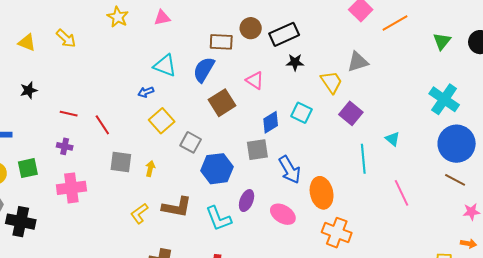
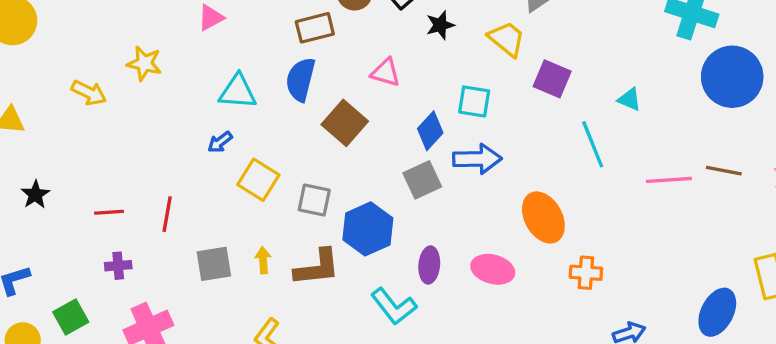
yellow star: (118, 17) -> (144, 63), moved
yellow arrow: (66, 38) -> (89, 93), moved
red line: (102, 125) -> (167, 214), turned 60
blue arrow: (290, 170) -> (477, 159), moved, turned -44
brown line: (455, 180) -> (724, 171), moved
pink line: (401, 193) -> (669, 180), turned -52
brown L-shape: (177, 207) -> (317, 267), moved
orange cross: (337, 233) -> (586, 273), size x0.7

